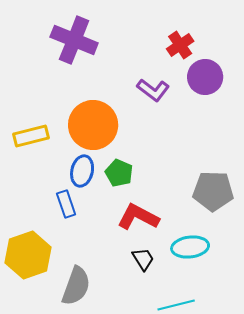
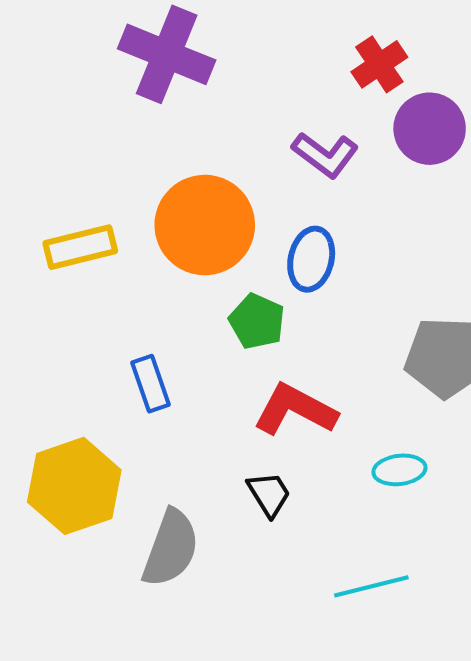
blue ellipse: (82, 171) -> (311, 259), moved
cyan ellipse: (190, 247) -> (399, 470), size x0.7
black trapezoid: (143, 259) -> (269, 494), moved

